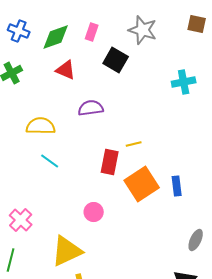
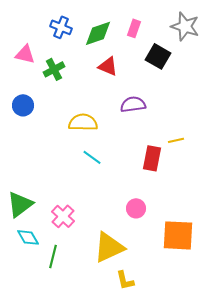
orange square: (142, 184) -> (178, 235), moved, turned 36

